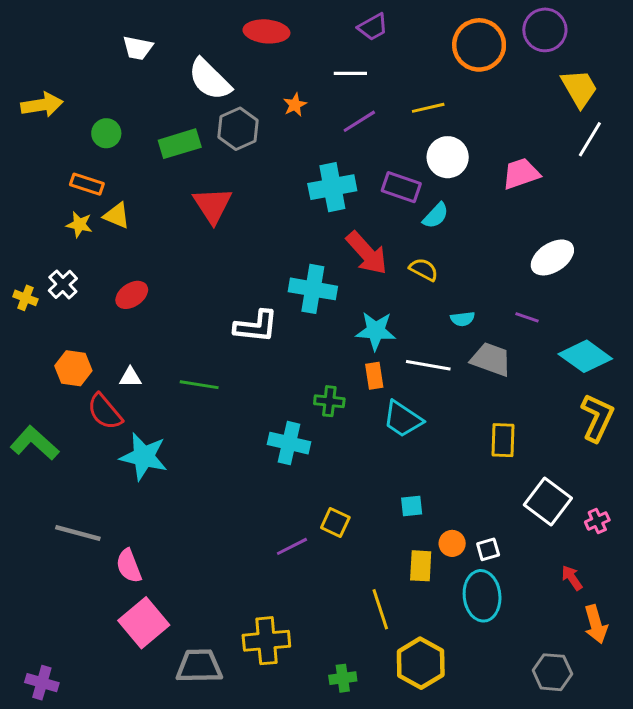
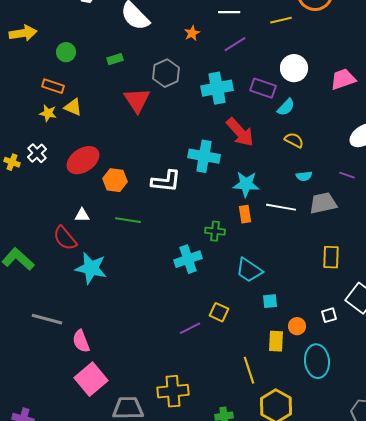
yellow line: (428, 108) -> (281, 20), moved
gray hexagon: (238, 129) -> (166, 73), moved
green rectangle: (180, 144) -> (115, 59), size x0.6
yellow semicircle: (424, 269) -> (294, 140), moved
red ellipse: (132, 295) -> (83, 160), size x1.5
gray trapezoid: (491, 359) -> (323, 203), turned -32
orange hexagon: (73, 368) -> (115, 180), moved
cyan trapezoid: (403, 419) -> (249, 270), moved
cyan cross: (289, 443) -> (188, 259), turned -32
white square: (488, 549) -> (329, 315), moved

